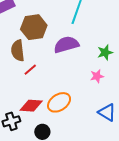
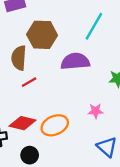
pink star: (97, 76) -> (96, 111), moved

